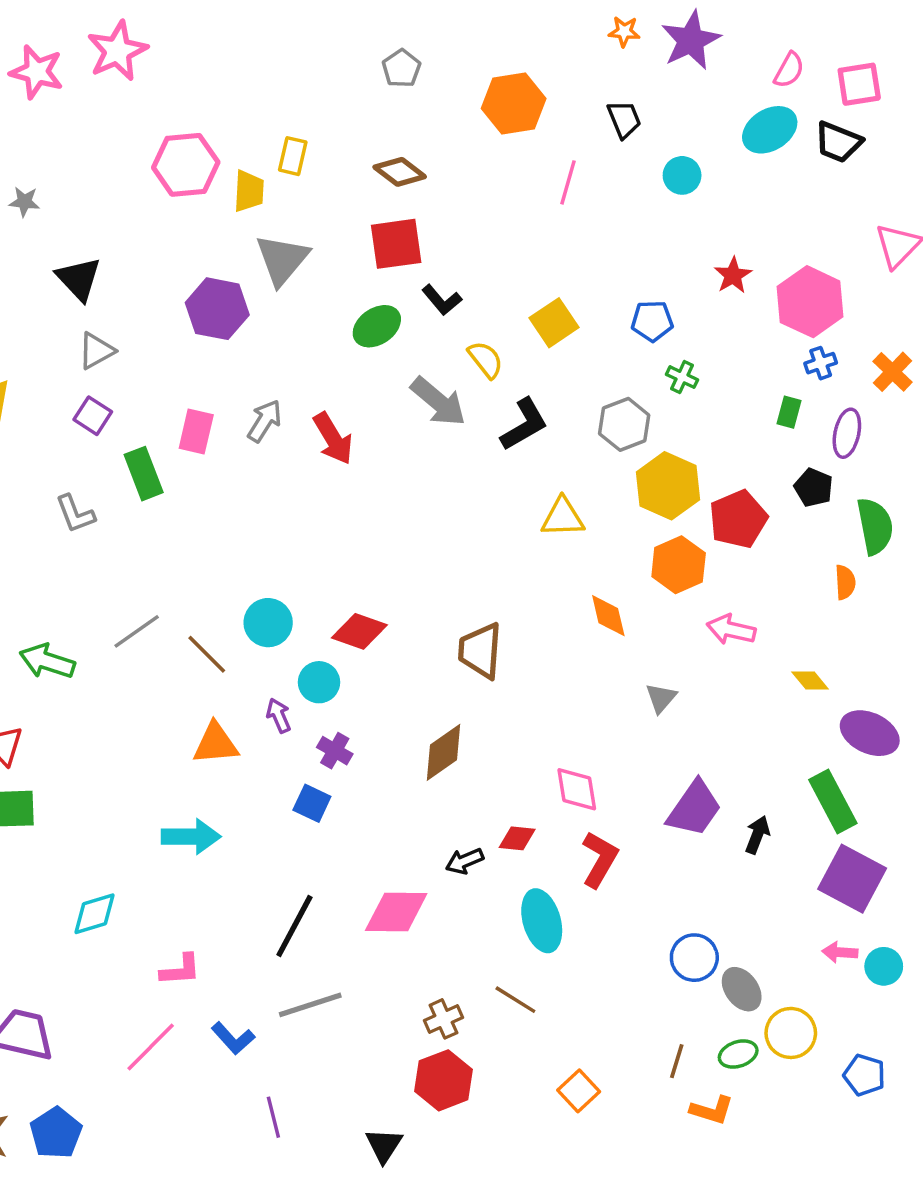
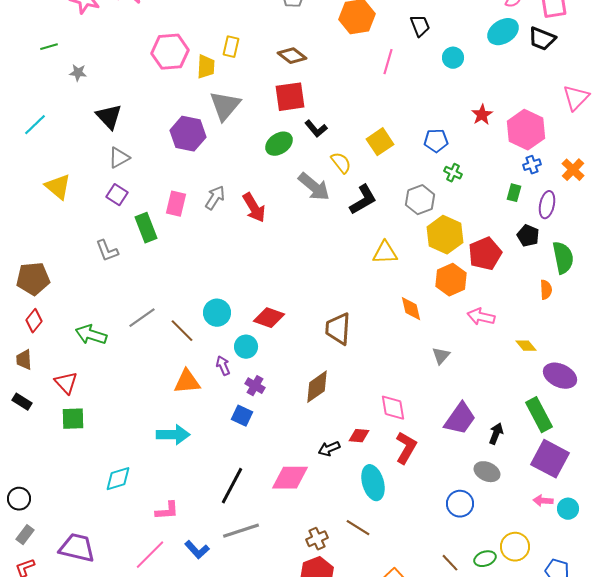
gray ellipse: (742, 989) -> (487, 472), moved, turned -30
brown line: (677, 1061) -> (450, 563), turned -60

